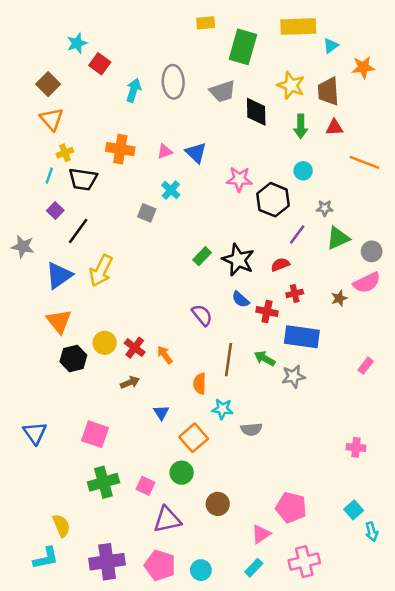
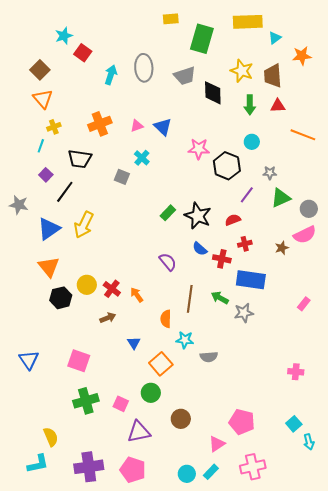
orange cross: (120, 149) -> (100, 124), turned -30
black trapezoid: (83, 179) -> (80, 159), moved
cyan circle: (201, 570) -> (187, 474), moved

